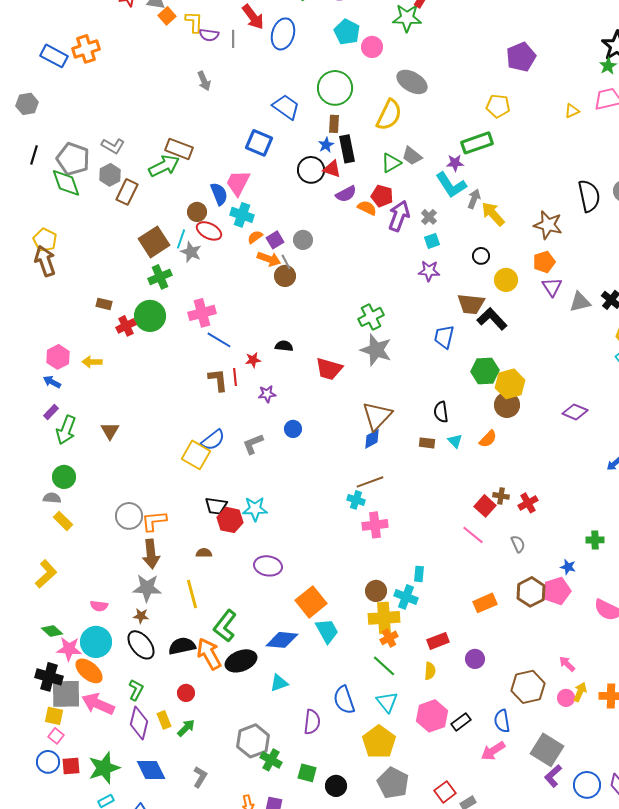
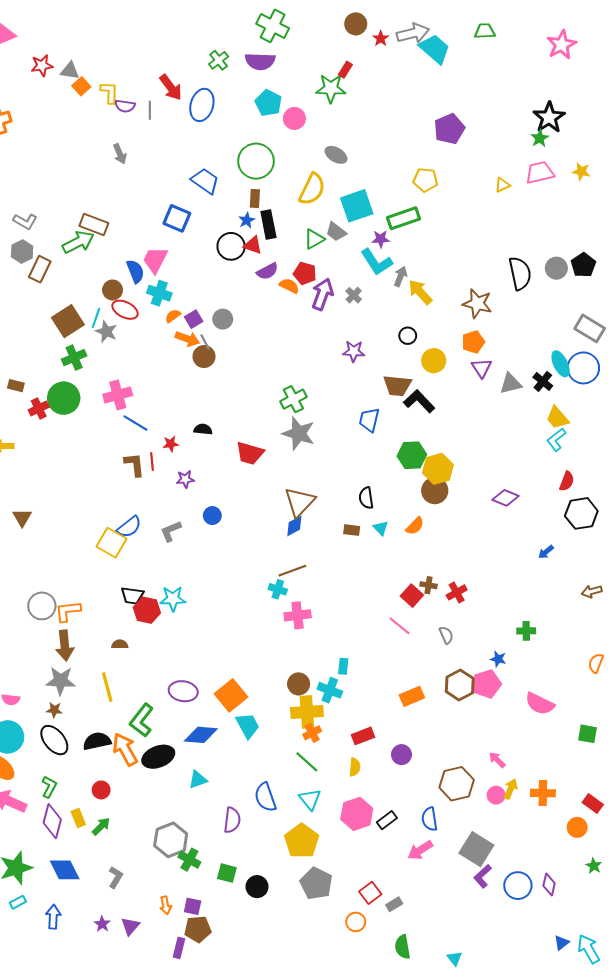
gray ellipse: (412, 82) -> (336, 155), size x0.7
cyan square: (432, 241) -> (357, 206), moved, size x2.0
purple ellipse: (268, 566) -> (183, 691), moved

